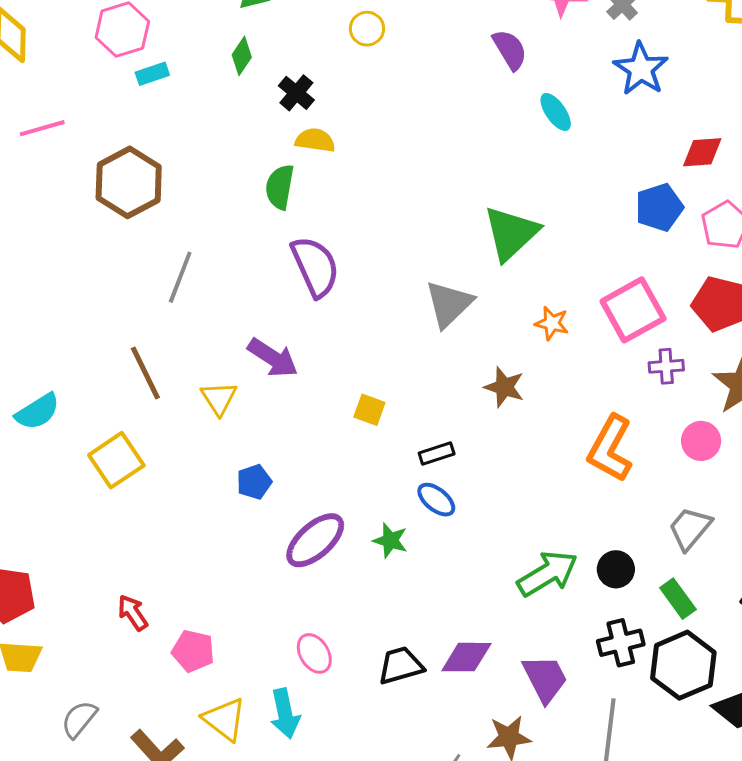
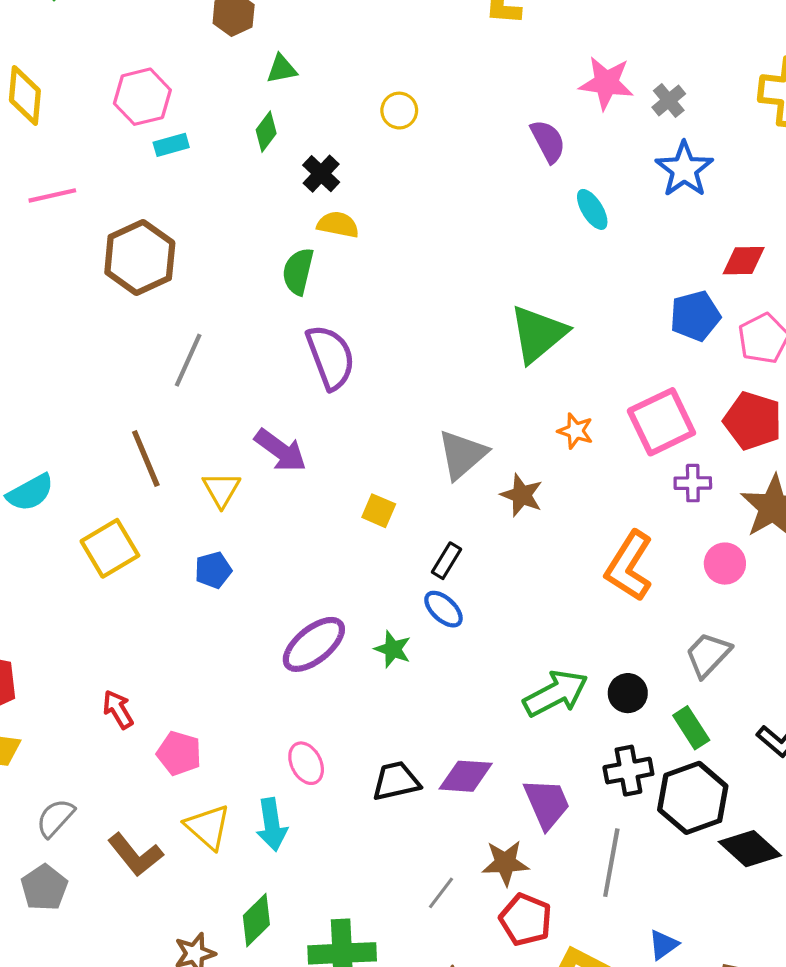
gray triangle: (449, 304) -> (462, 455), moved
black rectangle: (437, 453) -> (447, 561), turned -44
blue pentagon: (254, 482) -> (213, 570), moved

